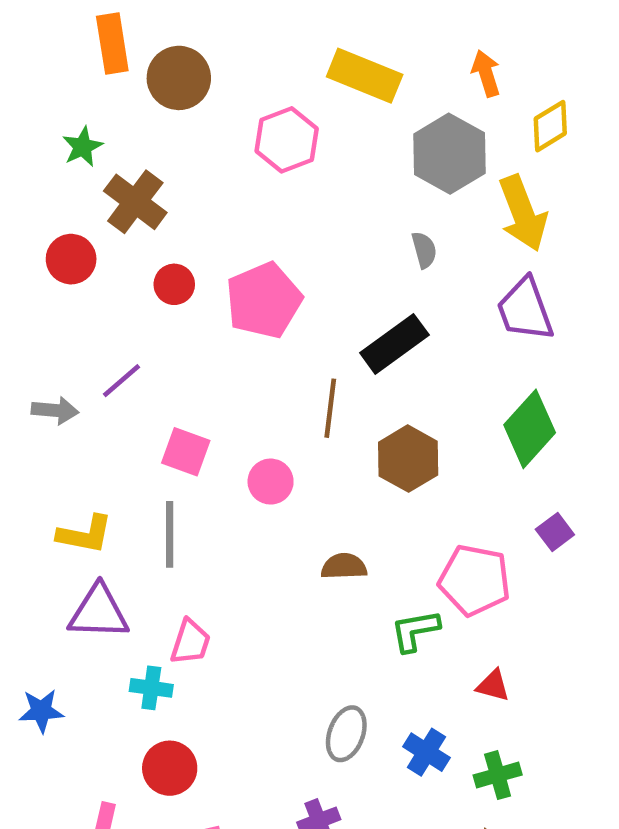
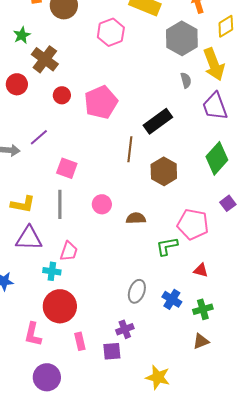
gray semicircle: (424, 250) -> (186, 80), moved
pink circle: (271, 482) -> (102, 204), moved
red circle: (170, 768) -> (60, 306), size x1.4

